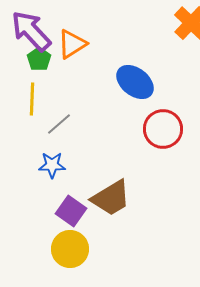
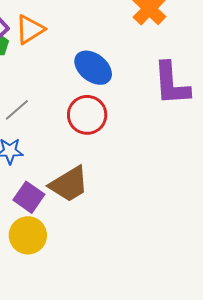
red circle: (163, 129) -> (87, 115), moved

